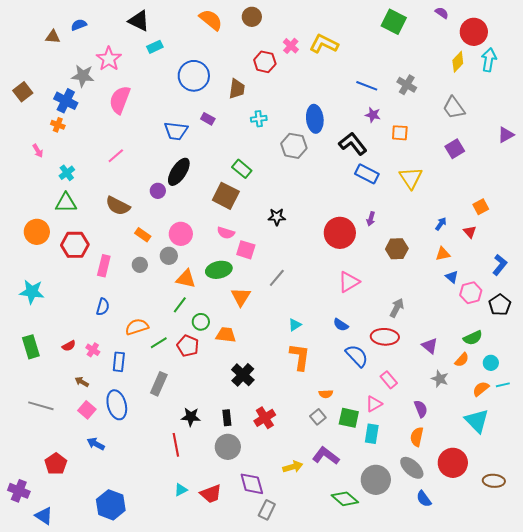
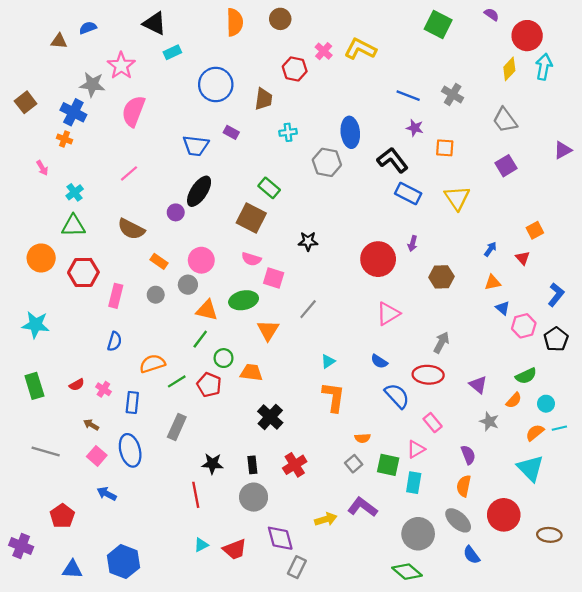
orange semicircle: (211, 20) -> (235, 22), turned 50
green diamond: (345, 499) -> (407, 572), moved
blue triangle: (44, 516) -> (72, 569), moved, turned -30

